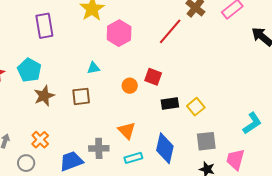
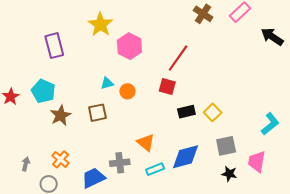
red line: (170, 31) -> (178, 58), moved
orange circle: (130, 86) -> (127, 91), moved
blue diamond: (165, 148) -> (186, 157), turned 68

